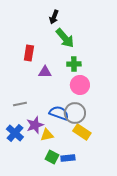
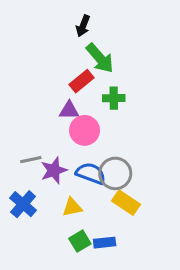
red rectangle: (29, 53) -> (81, 81), moved, turned 42
pink circle: (80, 85) -> (85, 130), moved
purple star: (35, 125) -> (54, 170), moved
green square: (52, 157) -> (80, 241), turned 32

